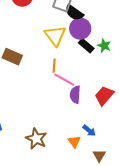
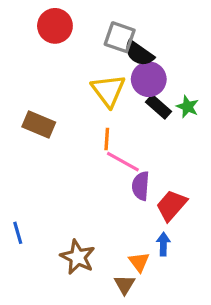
red trapezoid: (104, 96) -> (171, 205), moved
blue arrow: (89, 131) -> (163, 244), turned -128
brown triangle: (99, 156) -> (124, 285), moved

